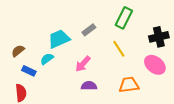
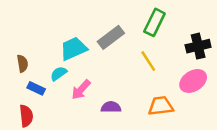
gray rectangle: (89, 30) -> (111, 37), size x1.5
brown semicircle: (18, 51) -> (22, 64), turned 120
pink arrow: (83, 64) -> (81, 90), moved
pink ellipse: (155, 65) -> (193, 81), turned -70

